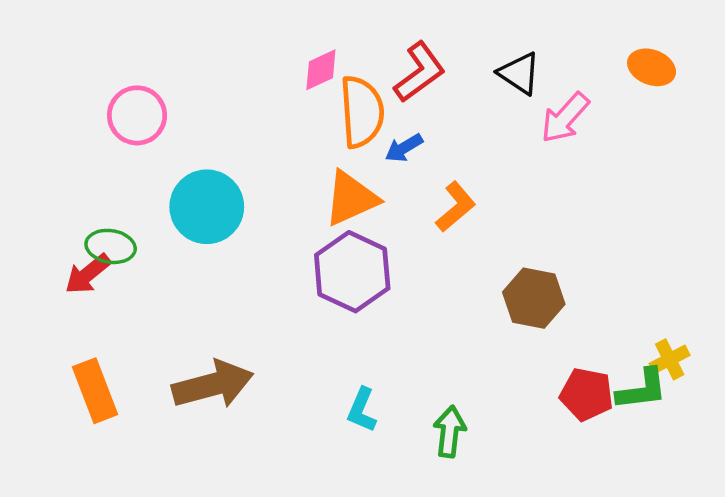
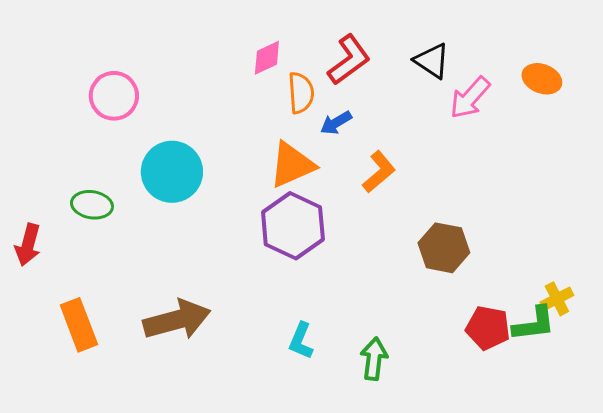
orange ellipse: (652, 67) -> (542, 79), moved
orange semicircle: (362, 112) -> (301, 93), size x0.7
red arrow: (88, 274) -> (28, 245), moved, turned -36

